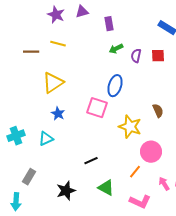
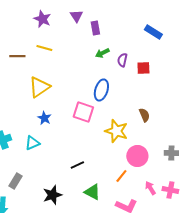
purple triangle: (82, 12) -> (76, 16), moved, turned -48
red square: (158, 56) -> (143, 68), moved

